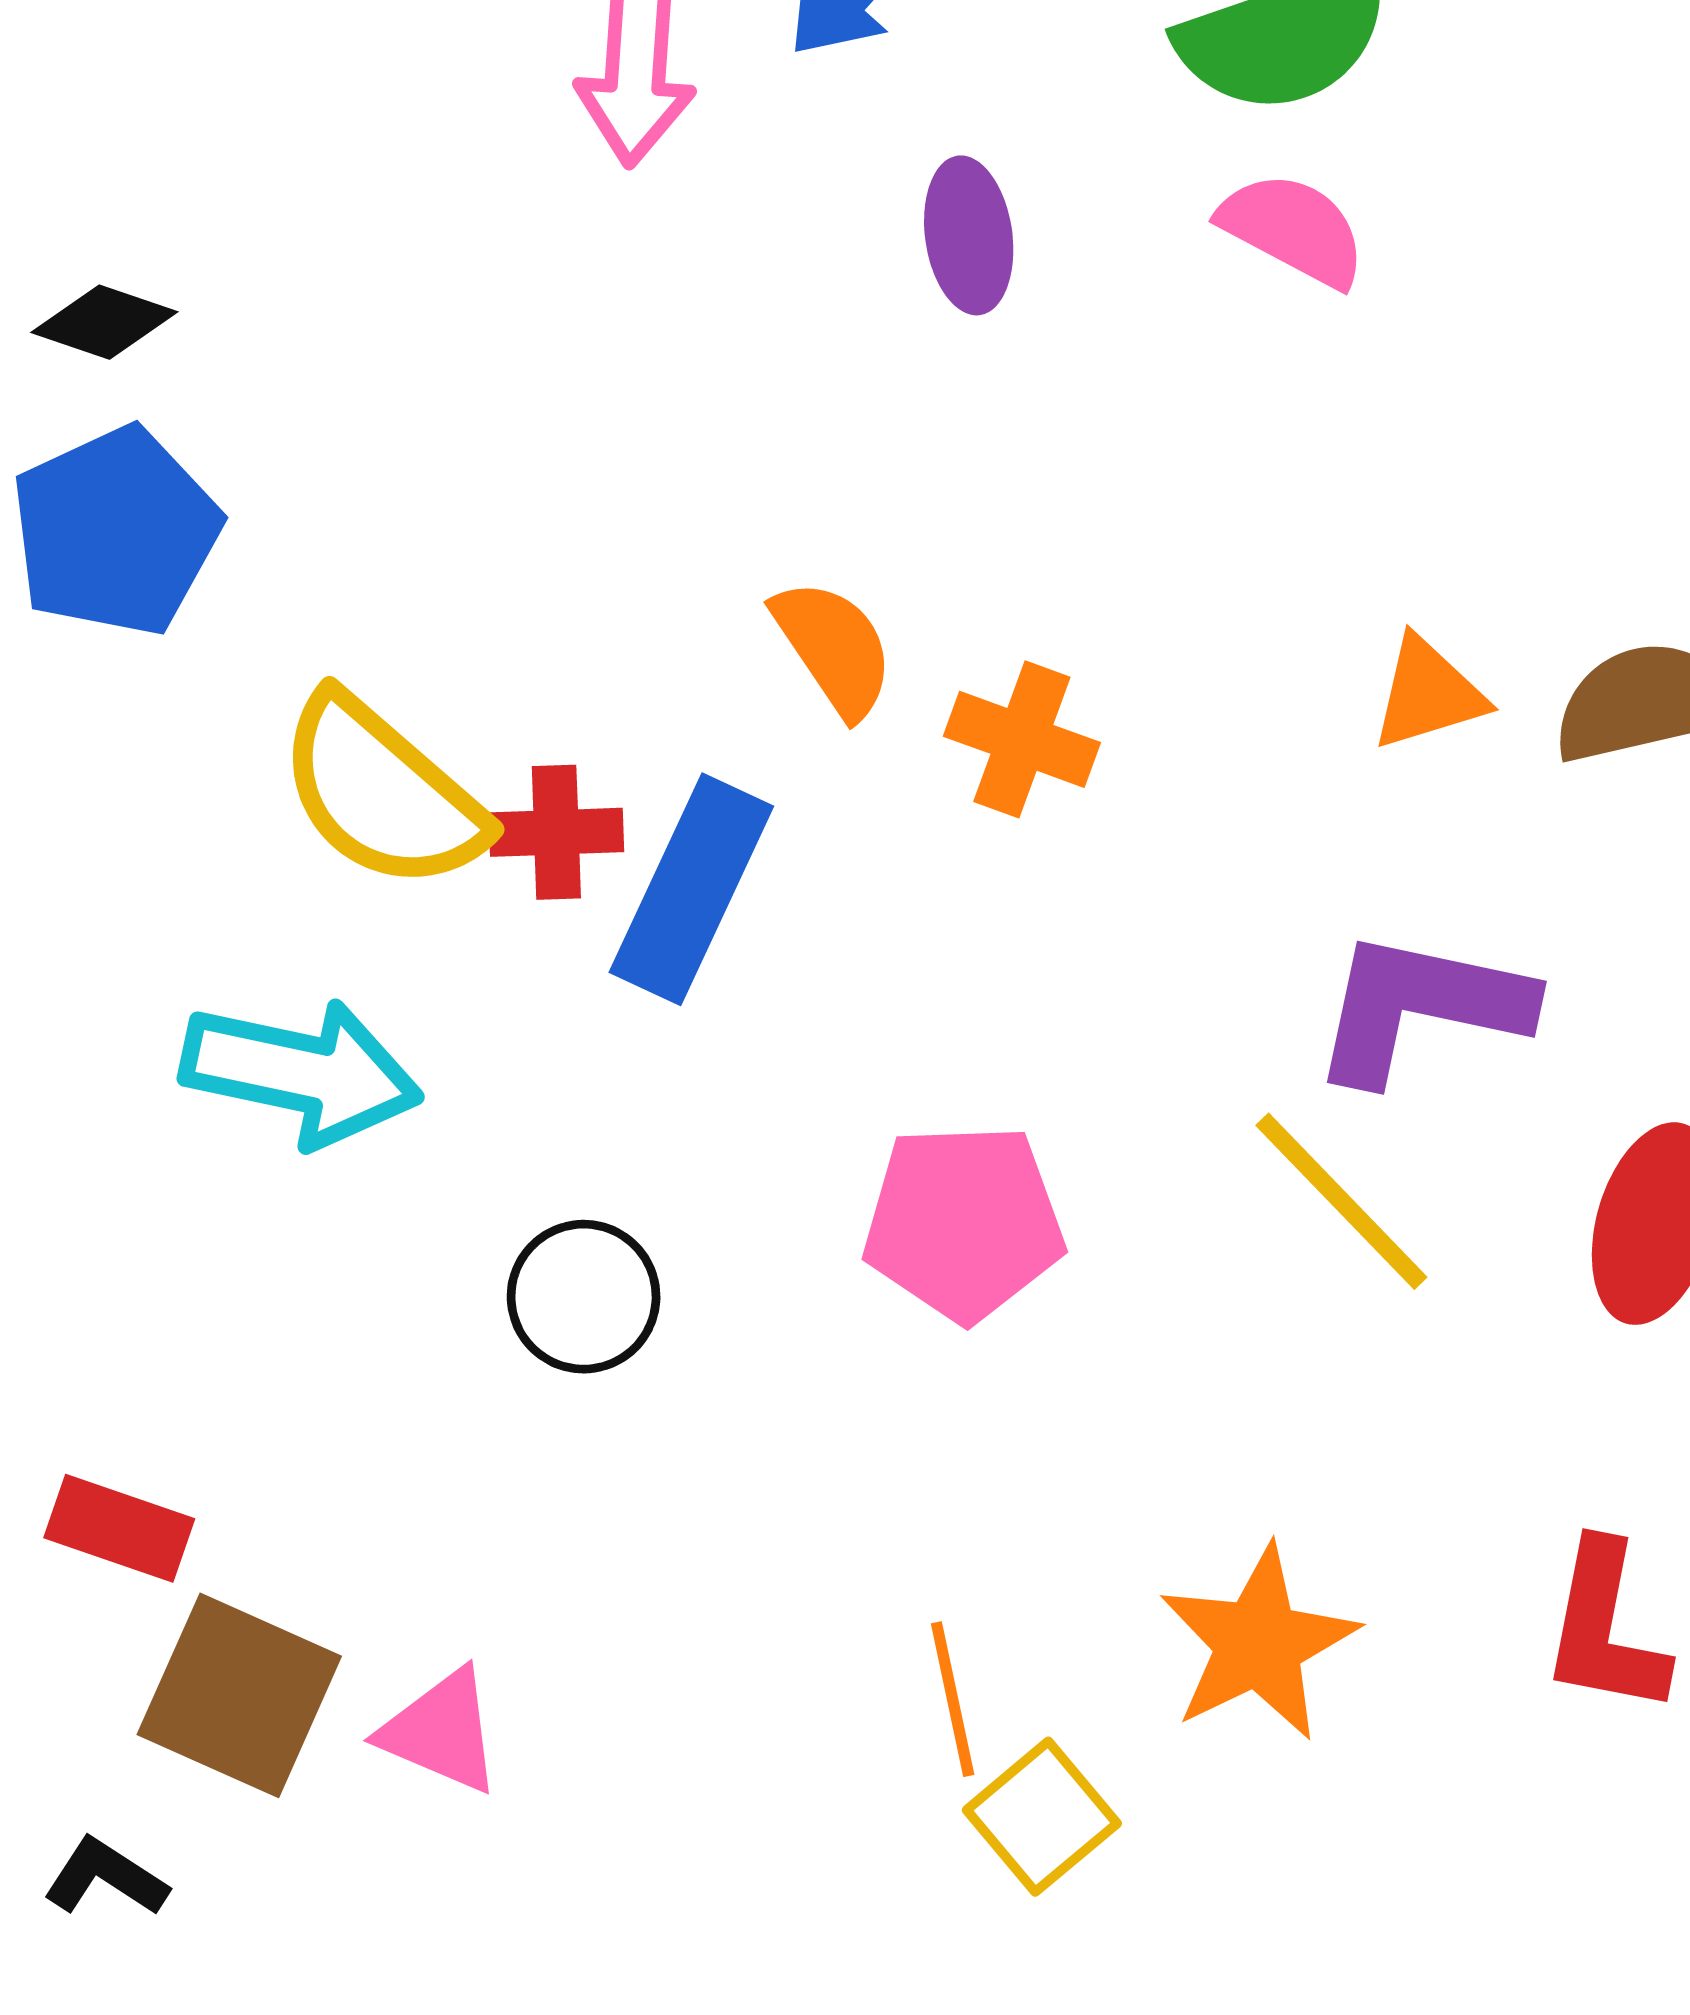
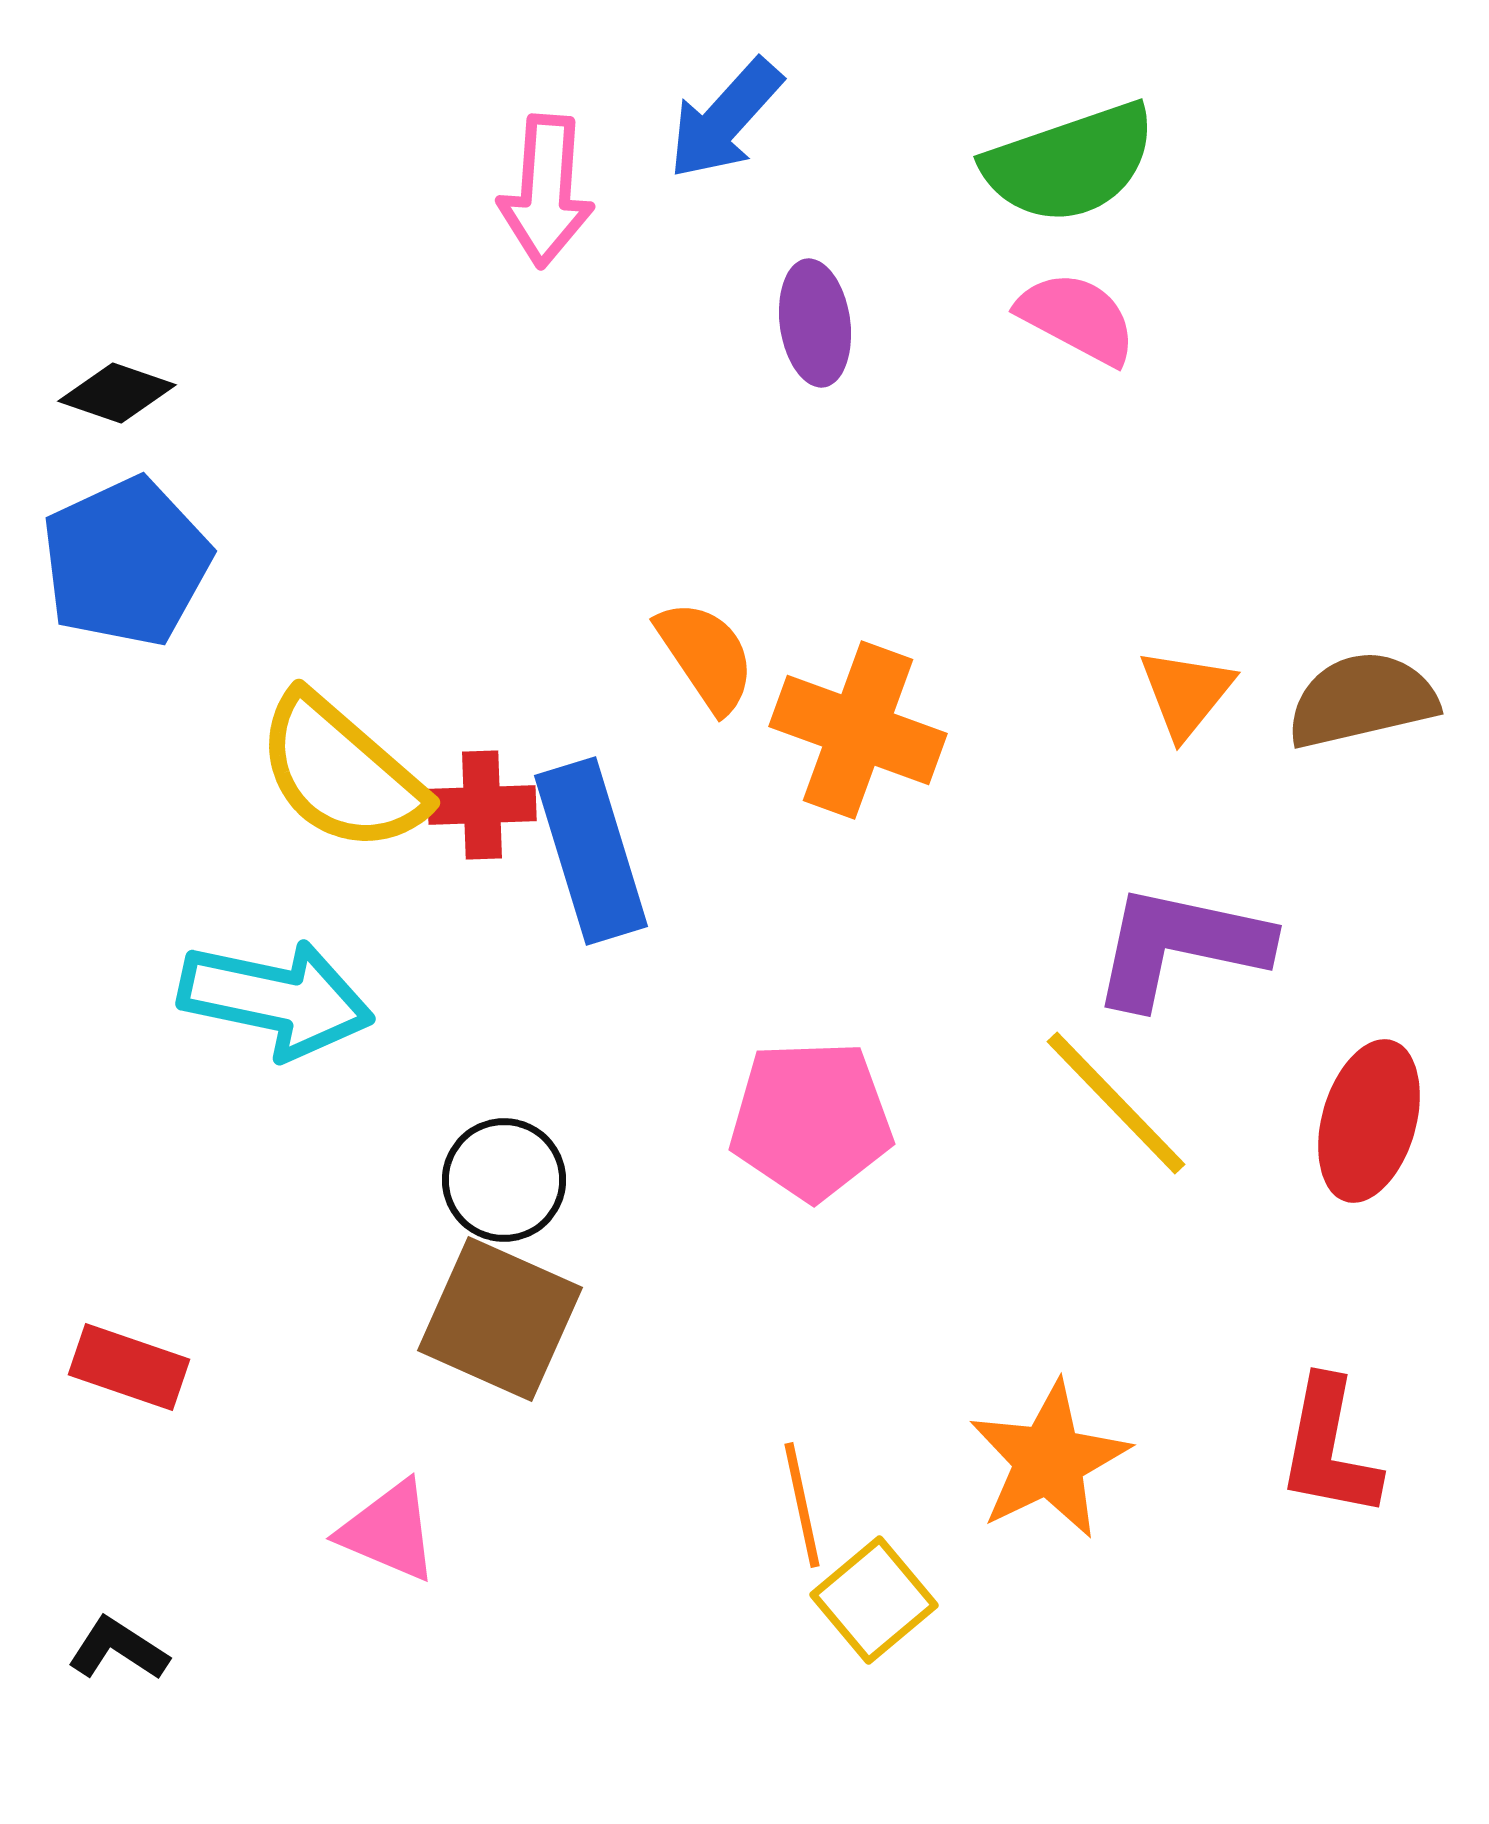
orange triangle: (1428, 694) -> (1186, 693), turned -34
orange cross: (1022, 739) -> (858, 730), size x1.4
blue rectangle: (691, 889) -> (591, 851), turned -42
brown square: (239, 1695) -> (500, 1319), moved

